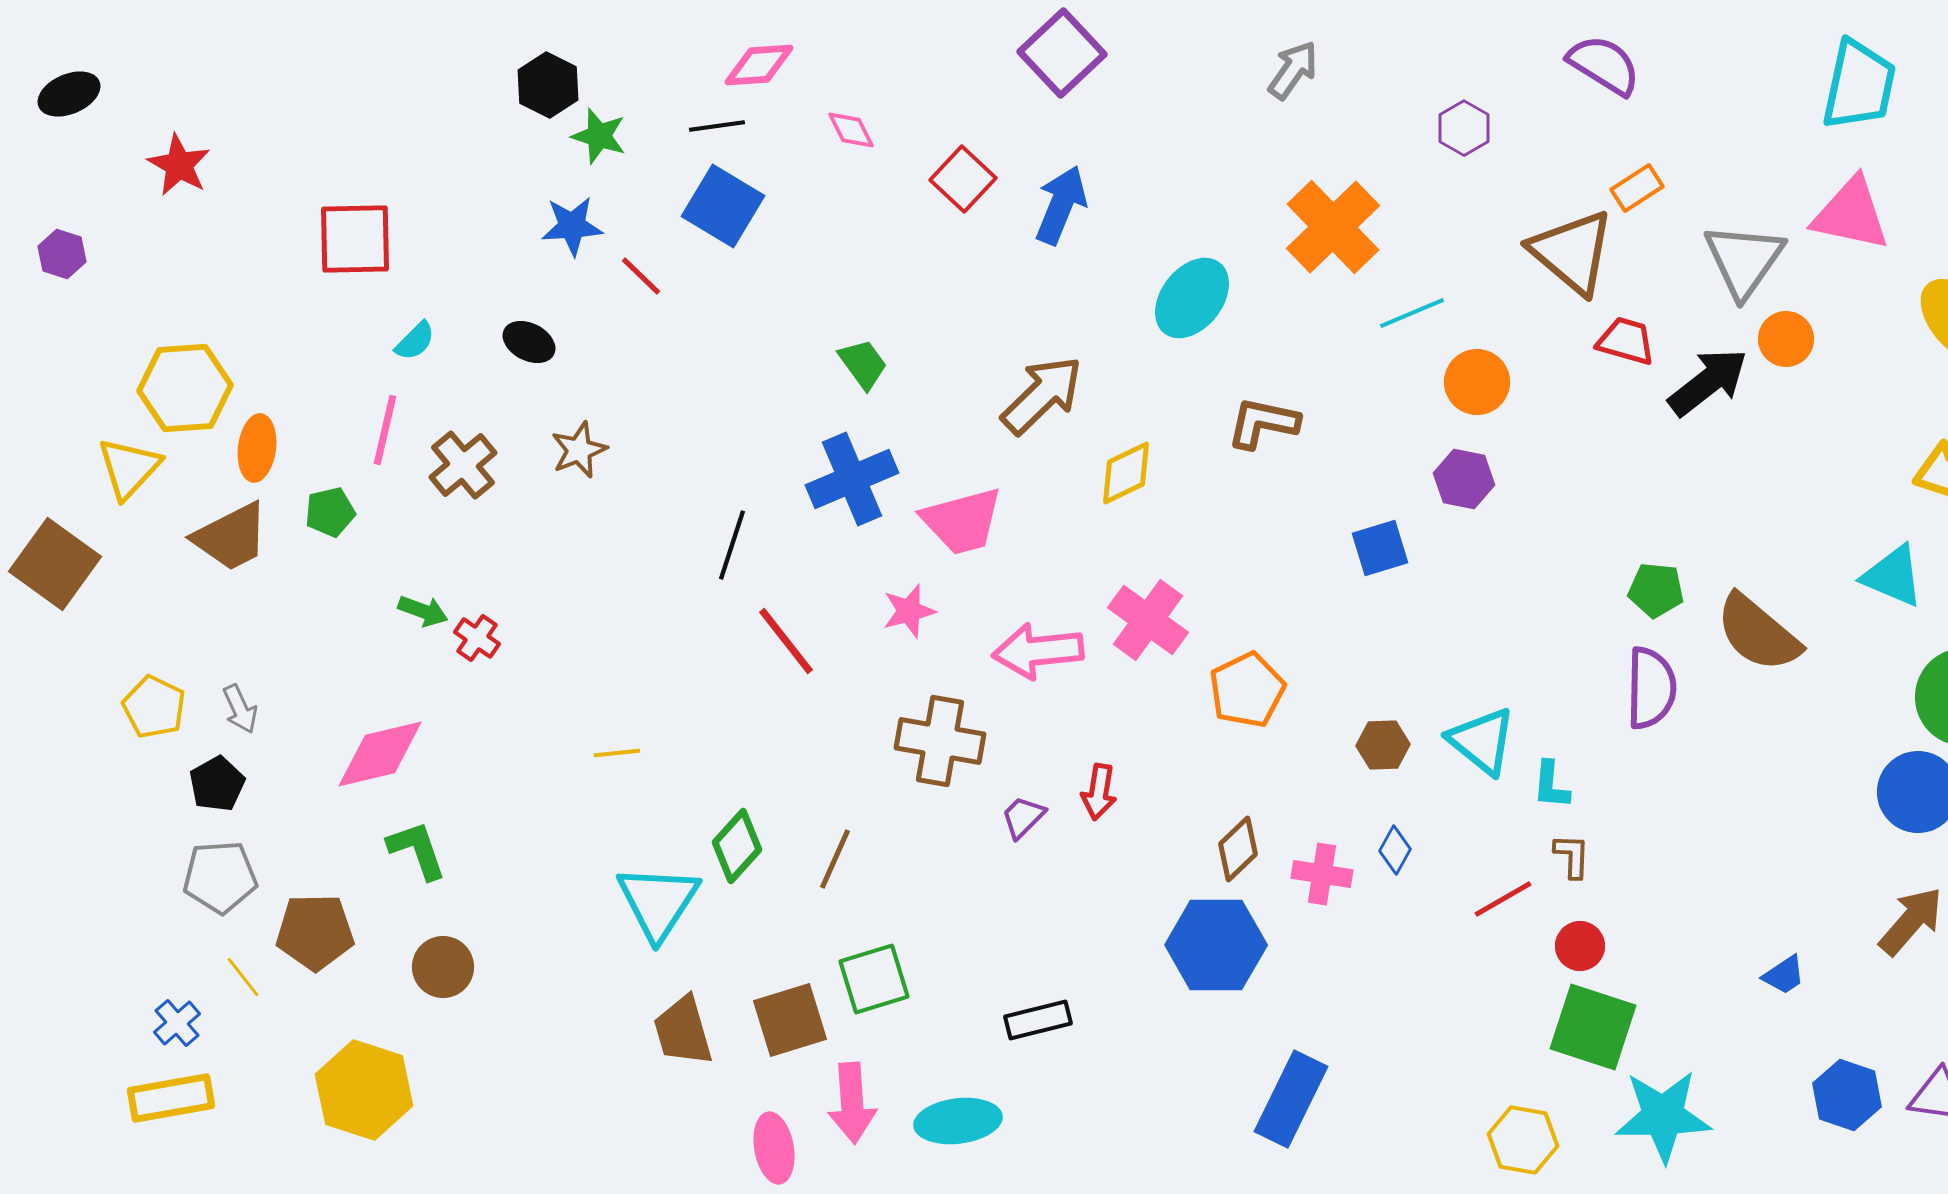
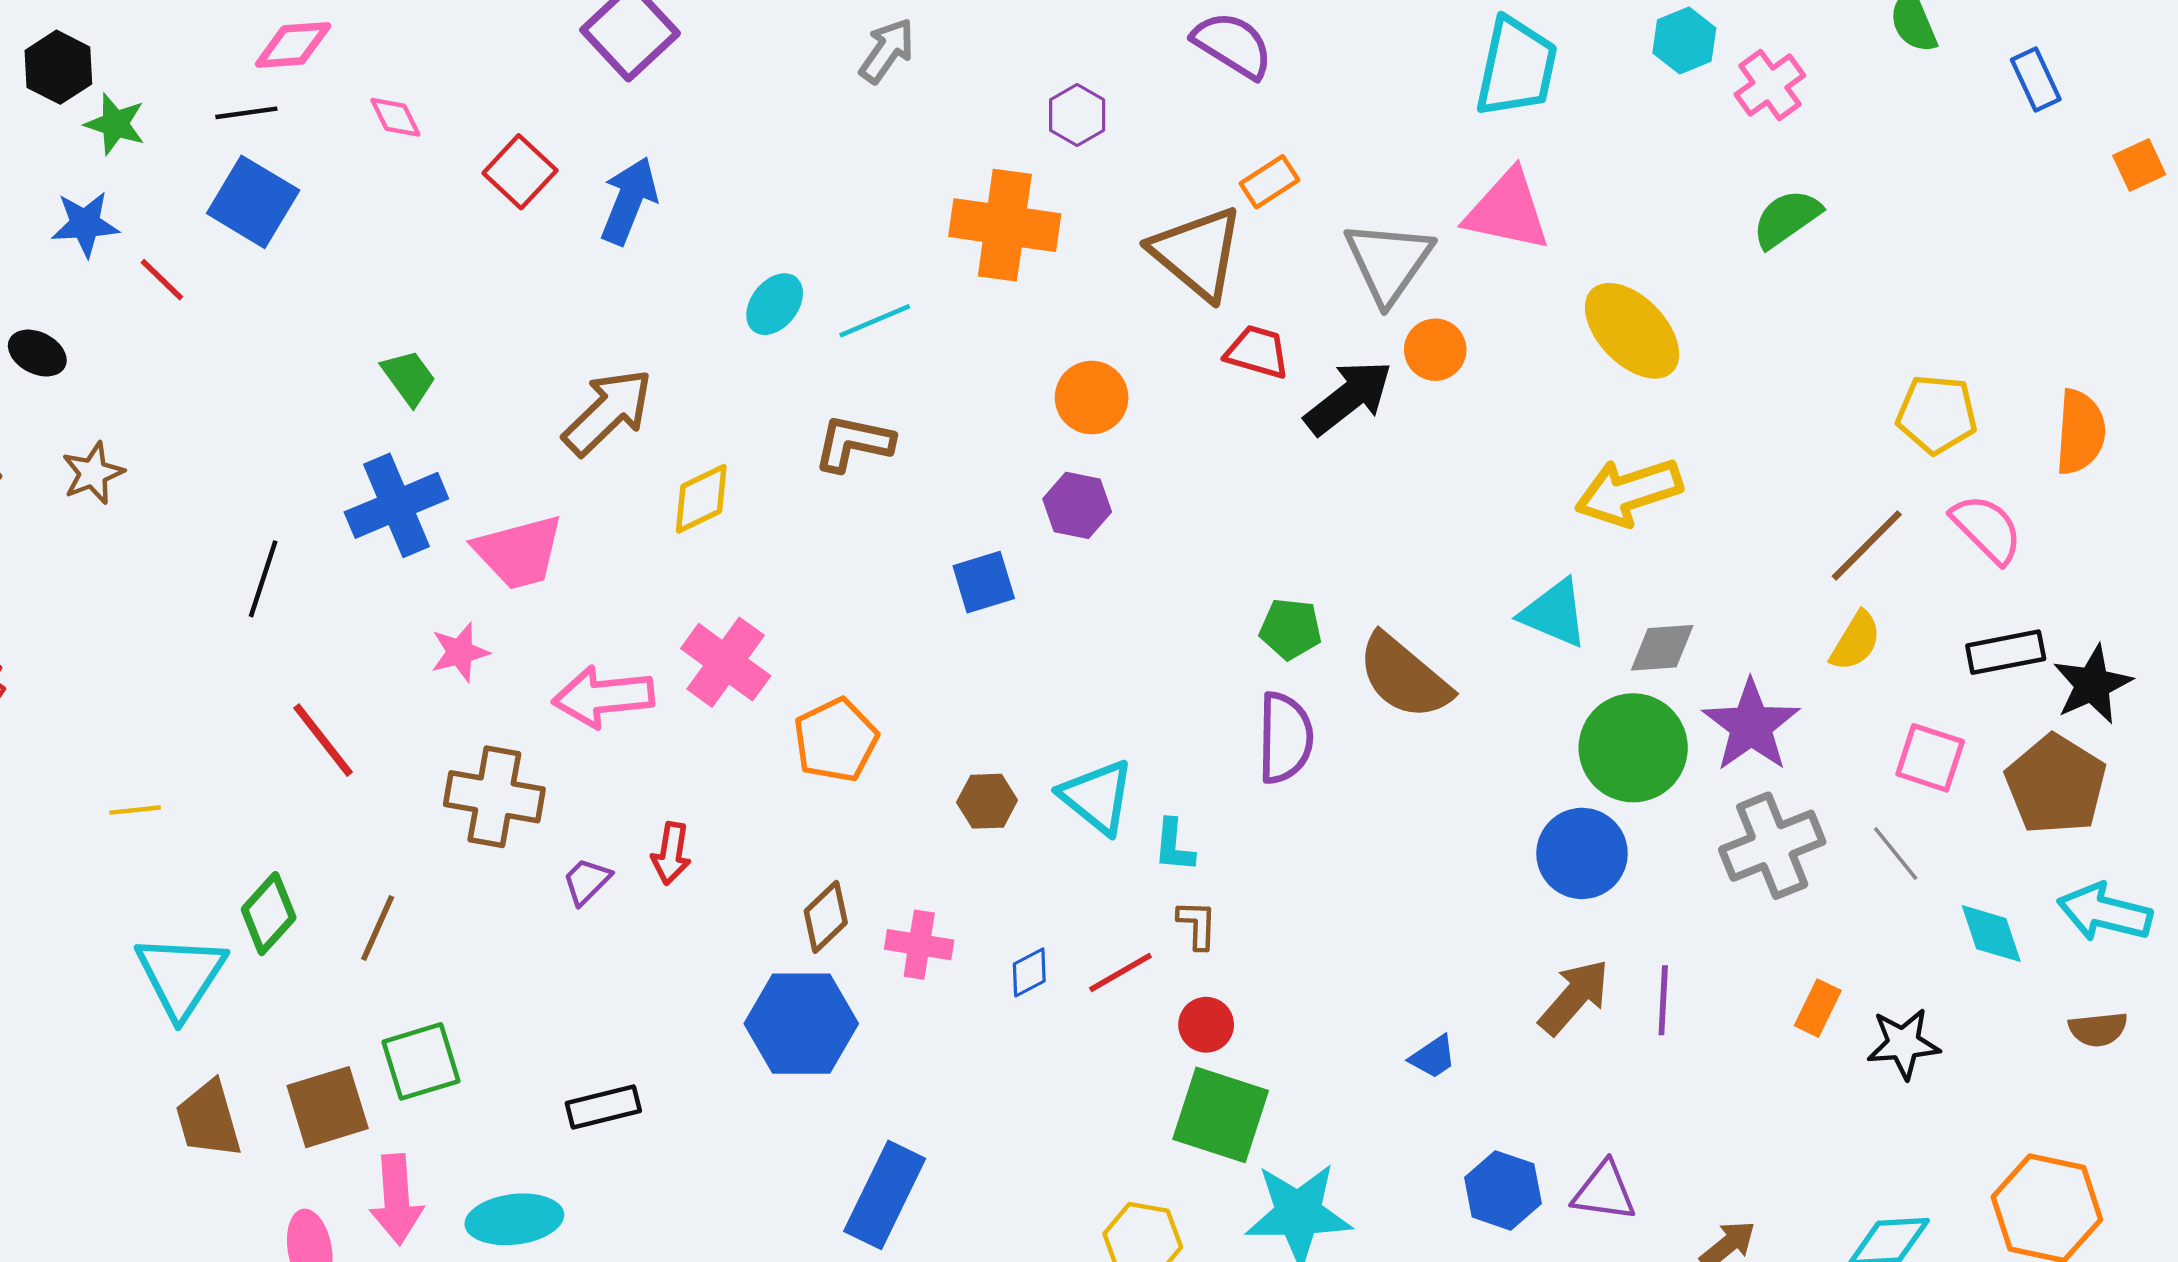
orange cross: (1333, 227) -> (1005, 225), moved, turned -38
cyan ellipse: (1192, 298) -> (775, 304), size x0.7
cyan line: (1412, 313) -> (875, 321), moved
red line: (786, 641) -> (323, 740), moved
blue diamond: (1395, 850) -> (1029, 972), moved, turned 33

